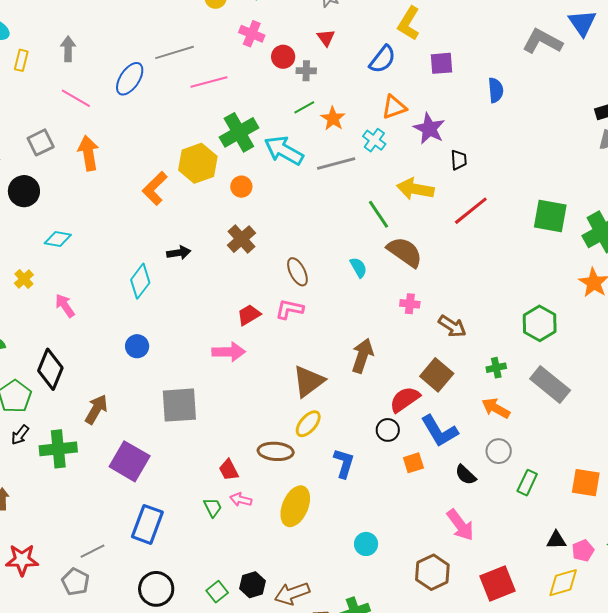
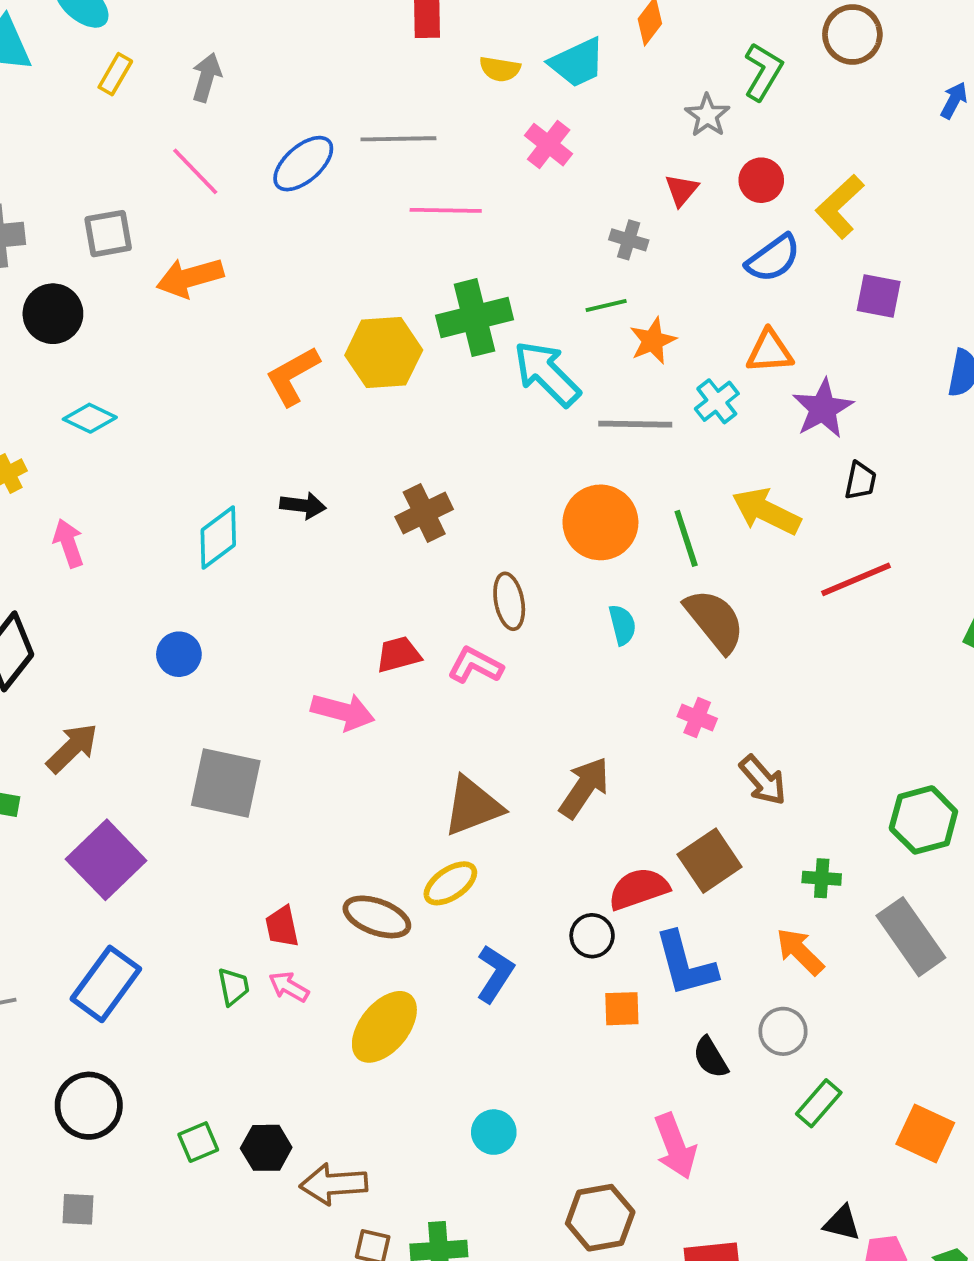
red circle: (283, 57) -> (761, 180), moved
orange arrow: (88, 153) -> (190, 278), turned -112
orange circle: (241, 187) -> (600, 522), moved, size x1.8

